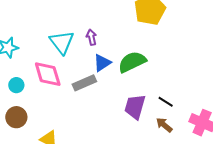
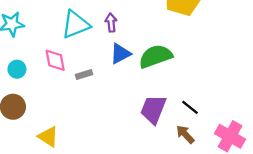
cyan triangle: (62, 42) -> (76, 25), turned 40
pink diamond: (48, 74) -> (55, 60), size x0.7
gray rectangle: (84, 83) -> (84, 74), moved, size x0.6

